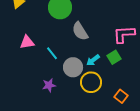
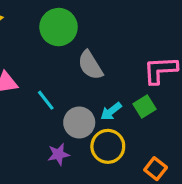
purple star: (49, 85) -> (59, 154), moved

